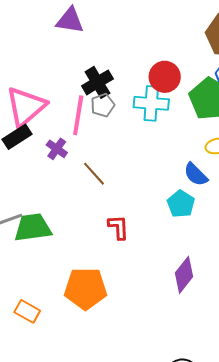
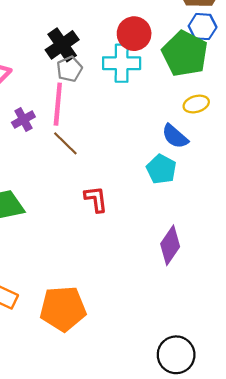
pink line: (78, 115) -> (58, 104), moved
purple cross: (57, 149) -> (23, 120), turned 30
orange pentagon: (86, 289) -> (63, 309), moved

